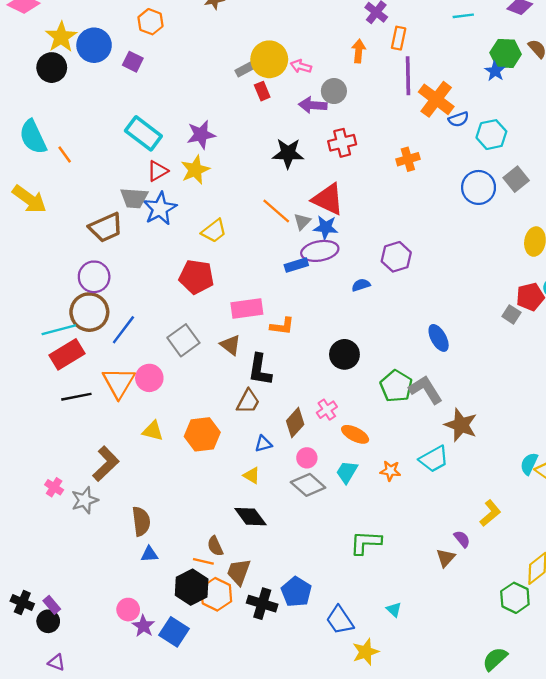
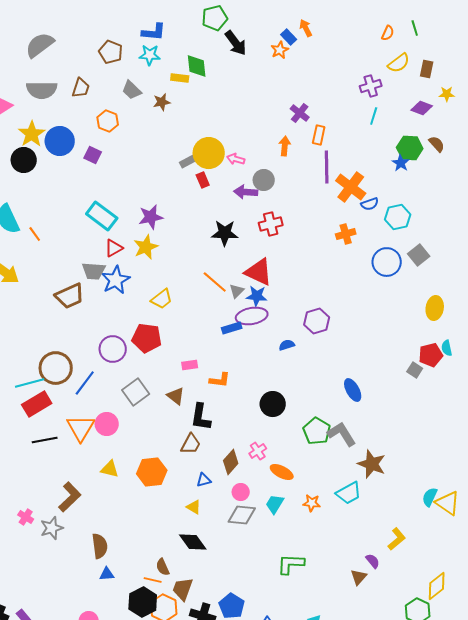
cyan line: (463, 16) -> (374, 116), turned -66
orange cross: (408, 159) -> (346, 234), moved
purple circle: (94, 277) -> (113, 349), moved
pink rectangle: (247, 309) -> (190, 365), size x0.6
gray diamond: (308, 485) -> (242, 515), turned -36

